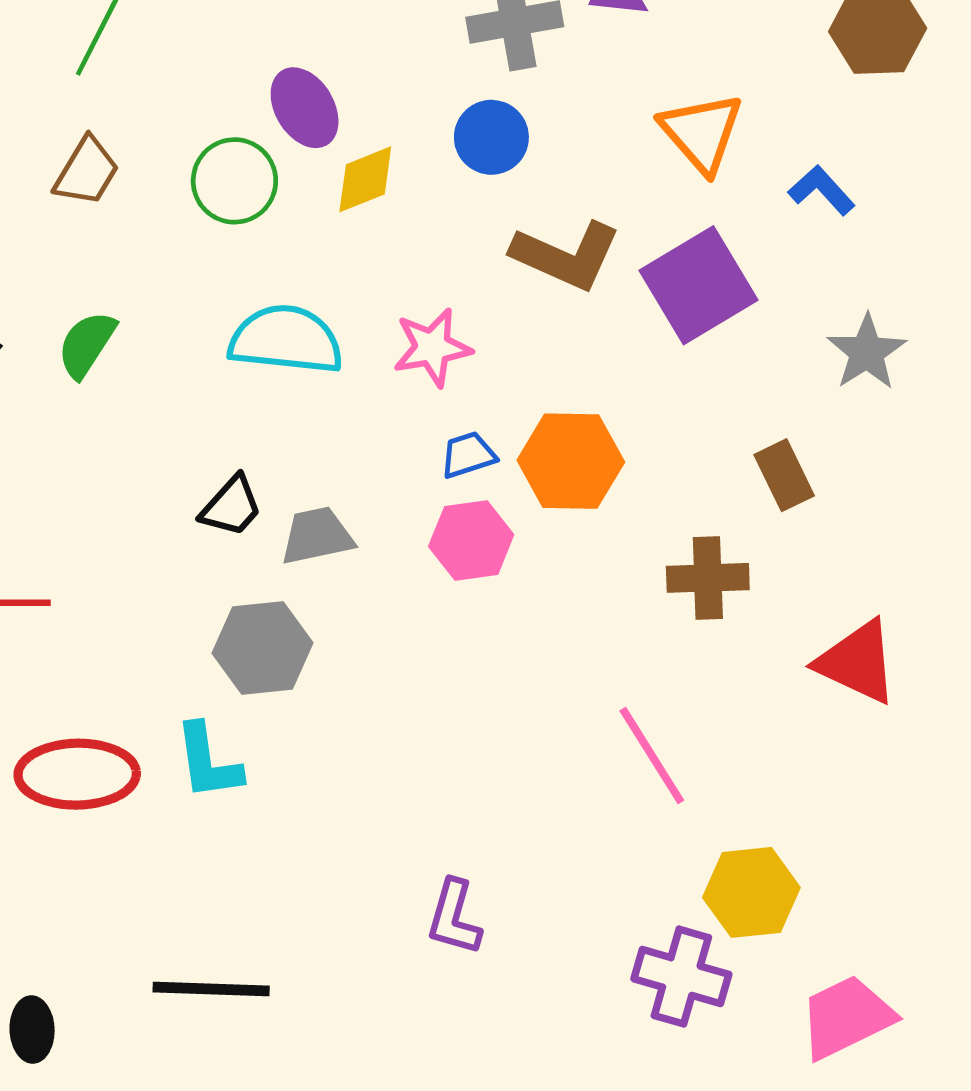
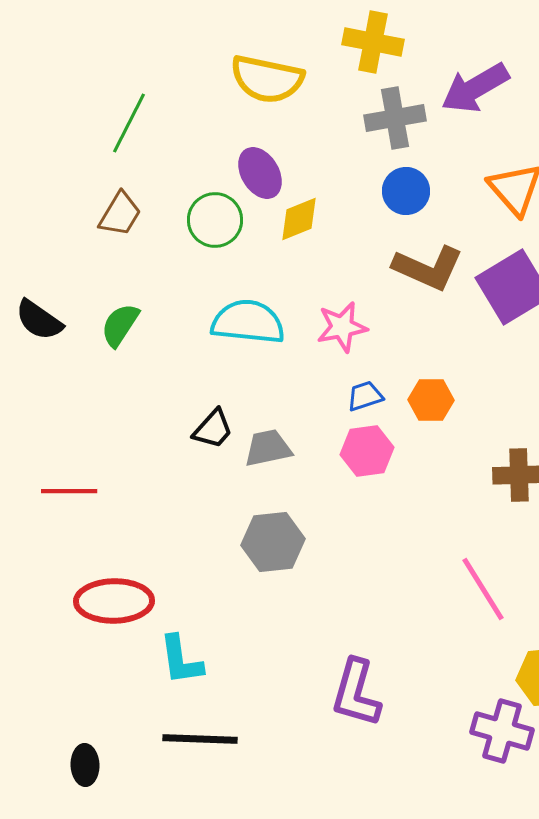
blue circle: (491, 137) -> (406, 191), moved
orange hexagon: (571, 461) -> (431, 400), size x0.7
gray hexagon: (263, 648) -> (273, 542), moved
cyan L-shape: (208, 762) -> (181, 660), moved
purple L-shape: (454, 917) -> (356, 693), size x1.4

